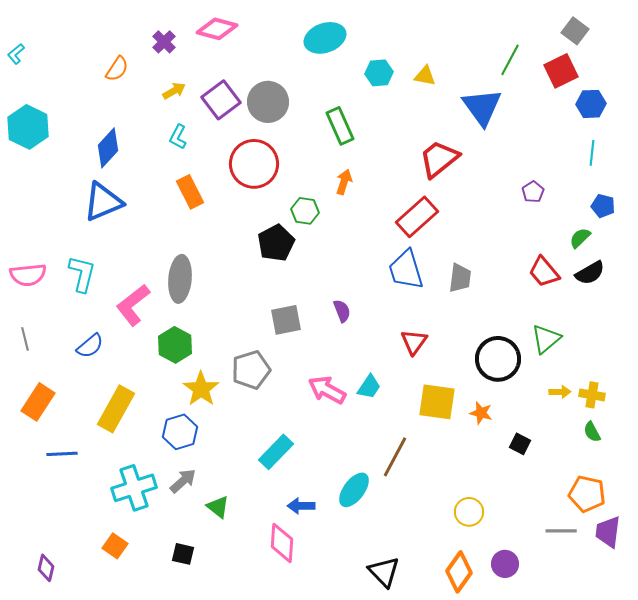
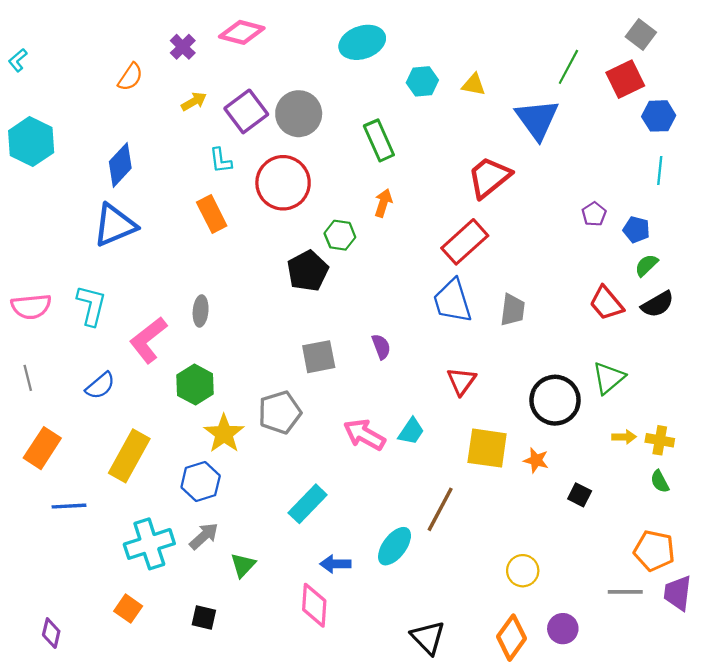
cyan L-shape: (178, 137) -> (221, 160), moved, turned -35
blue pentagon: (603, 206) -> (636, 230), moved
gray ellipse: (180, 279) -> (201, 311), size x0.6
green triangle: (218, 507) -> (243, 565), turned 35

